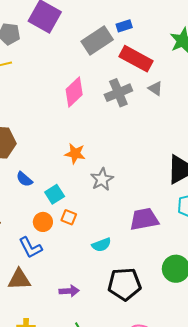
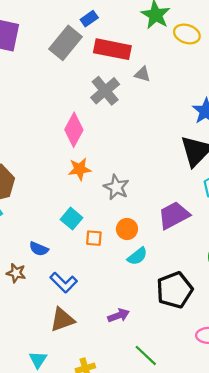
pink diamond: (74, 92) -> (74, 130), moved
blue semicircle: (24, 179) -> (39, 249), moved
orange circle: (43, 222) -> (127, 229), moved

